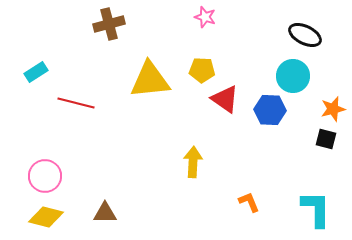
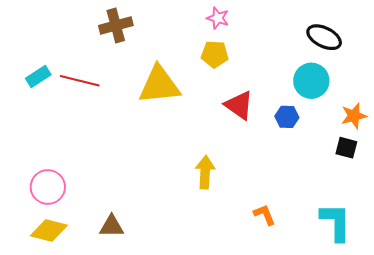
yellow pentagon: (202, 70) -> (215, 54), moved
red line: (76, 103) -> (80, 81), moved
blue hexagon: (270, 110) -> (287, 117), size x0.7

